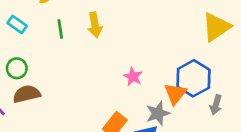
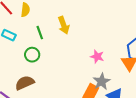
green circle: (17, 68) -> (32, 55), moved
gray star: (158, 113) -> (102, 81), moved

